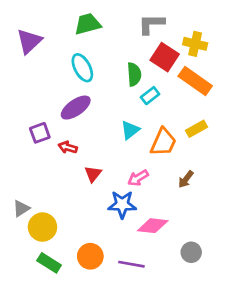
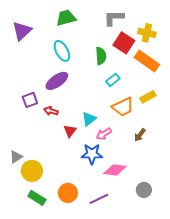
cyan rectangle: (150, 96) -> (113, 80), moved
cyan triangle: (130, 130) -> (89, 119), moved
orange trapezoid: (163, 142) -> (123, 107), turned 40
purple line: (131, 264) -> (99, 199), turned -36

